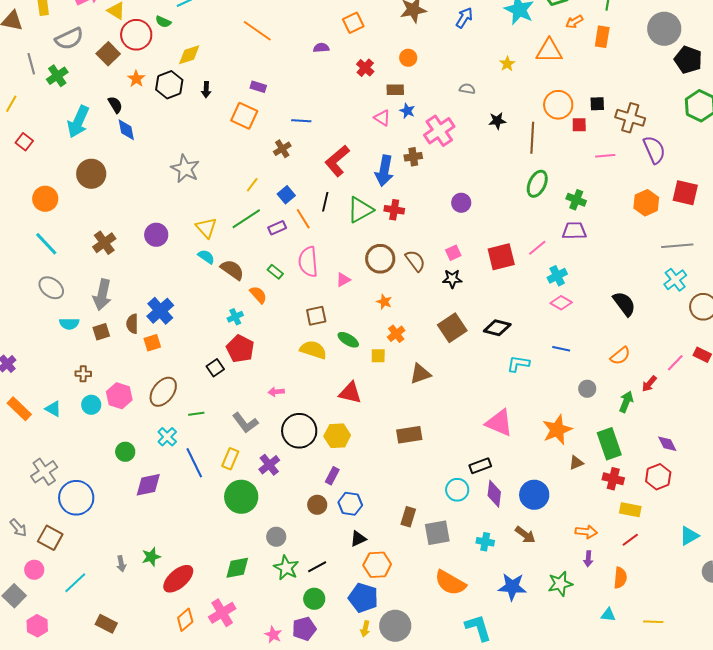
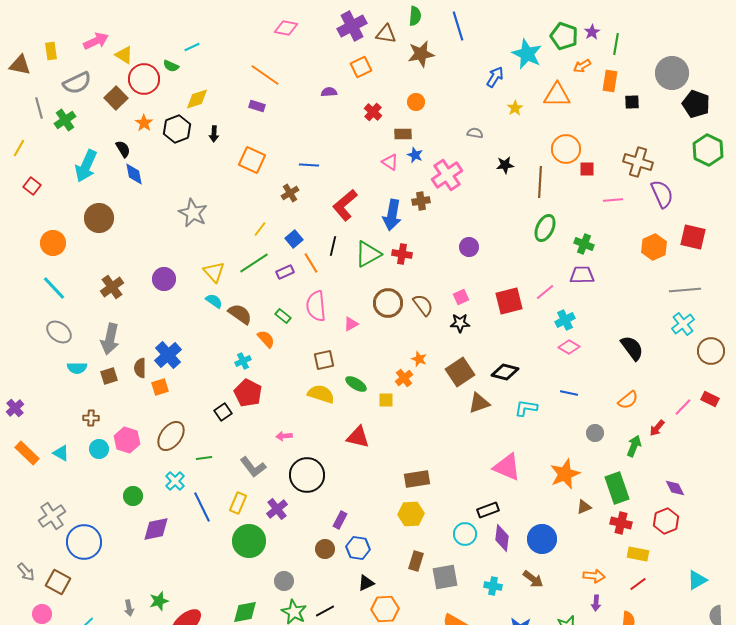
blue arrow: (464, 18) -> (495, 77), moved
purple rectangle: (258, 87) -> (257, 106), moved
black square: (597, 104) -> (632, 102), moved
orange star: (384, 302) -> (419, 359), moved
brown triangle: (420, 374) -> (479, 403), moved
yellow hexagon: (337, 436) -> (411, 514), moved

